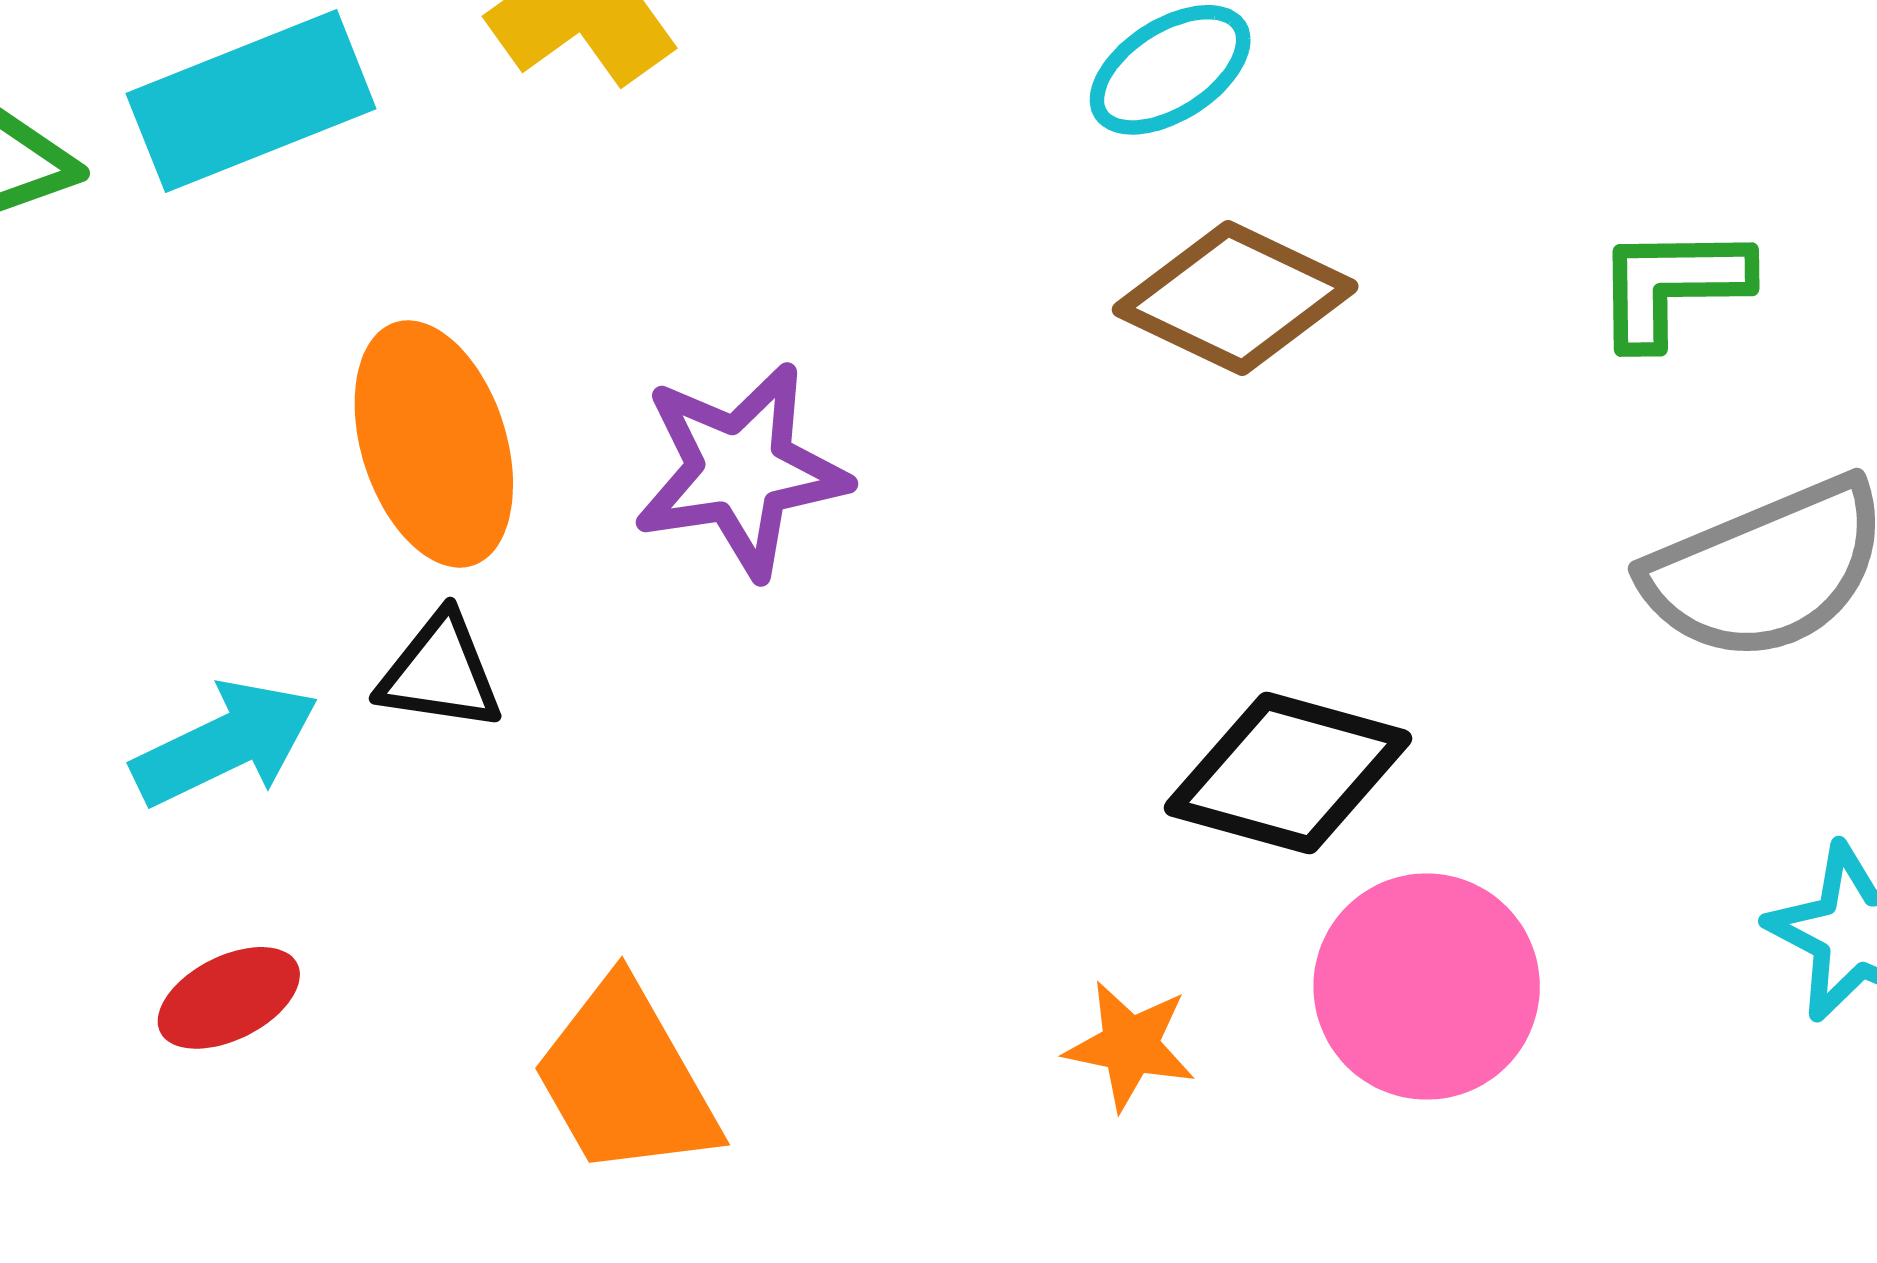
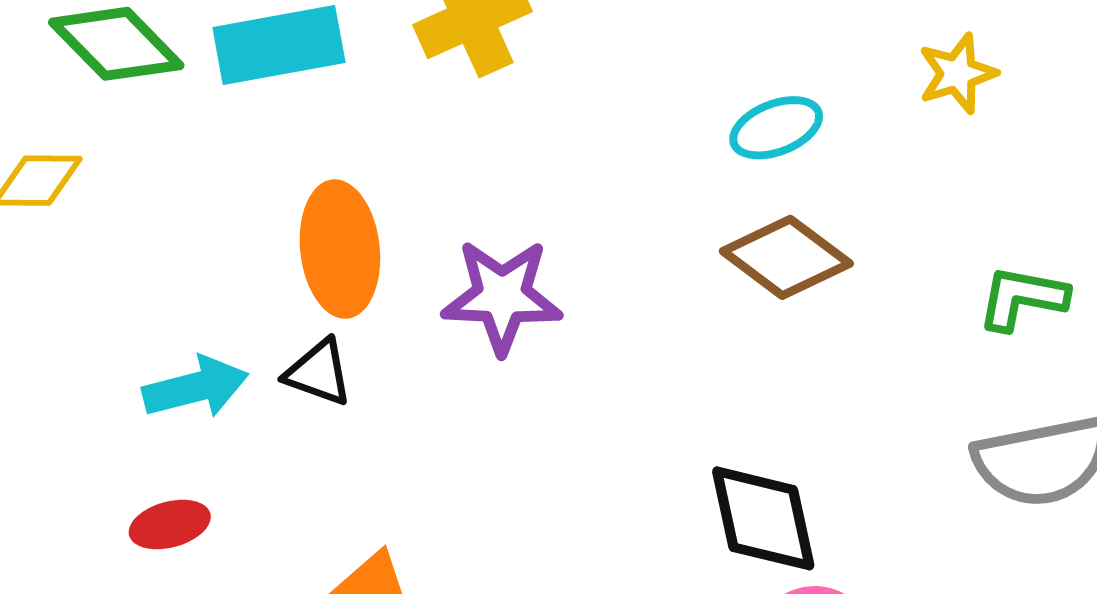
black diamond: (1288, 773) -> (763, 518), turned 51

